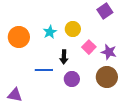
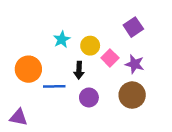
purple square: (105, 11) -> (133, 27), moved
yellow circle: (73, 29) -> (90, 46), moved
orange circle: (19, 37) -> (28, 69), moved

